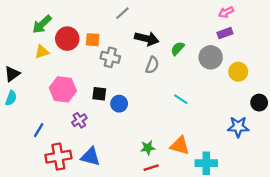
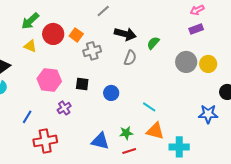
orange square: (93, 40) -> (76, 35), turned 32
yellow triangle: (42, 52) -> (30, 46), turned 40
gray cross: (110, 57) -> (92, 51), turned -30
gray circle: (211, 57) -> (186, 62), moved
cyan line: (181, 99) -> (149, 107), moved
blue circle: (119, 104) -> (111, 93), moved
blue triangle: (90, 157) -> (100, 141), moved

